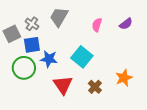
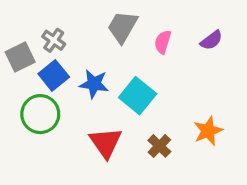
gray trapezoid: (59, 17) -> (122, 27), moved
blue square: (32, 45) -> (54, 75), turned -30
blue star: (49, 59) -> (94, 84), moved

